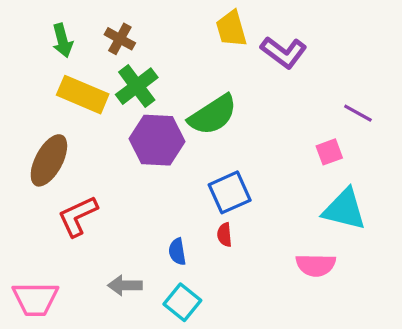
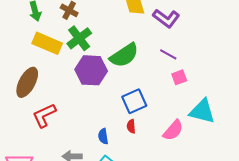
purple line: (358, 113) -> (168, 54), moved
pink square: (329, 152) -> (179, 77), moved
pink semicircle: (316, 265) -> (173, 130), moved, turned -50

